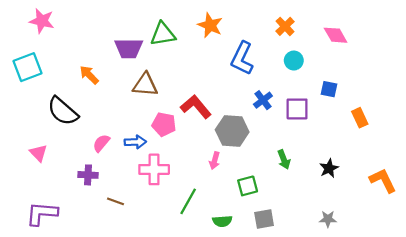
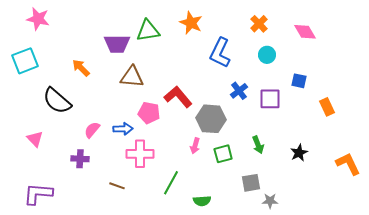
green square: (248, 186) -> (223, 154), moved
brown line: (116, 201) -> (117, 186), moved
gray square: (264, 219) -> (251, 183), moved
gray star: (328, 219) -> (270, 201), moved

